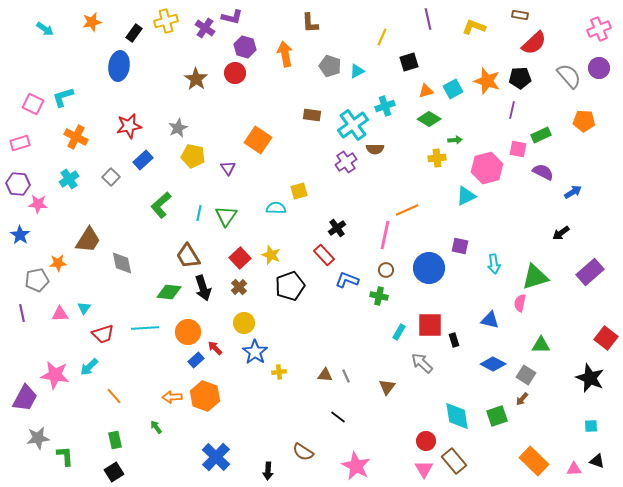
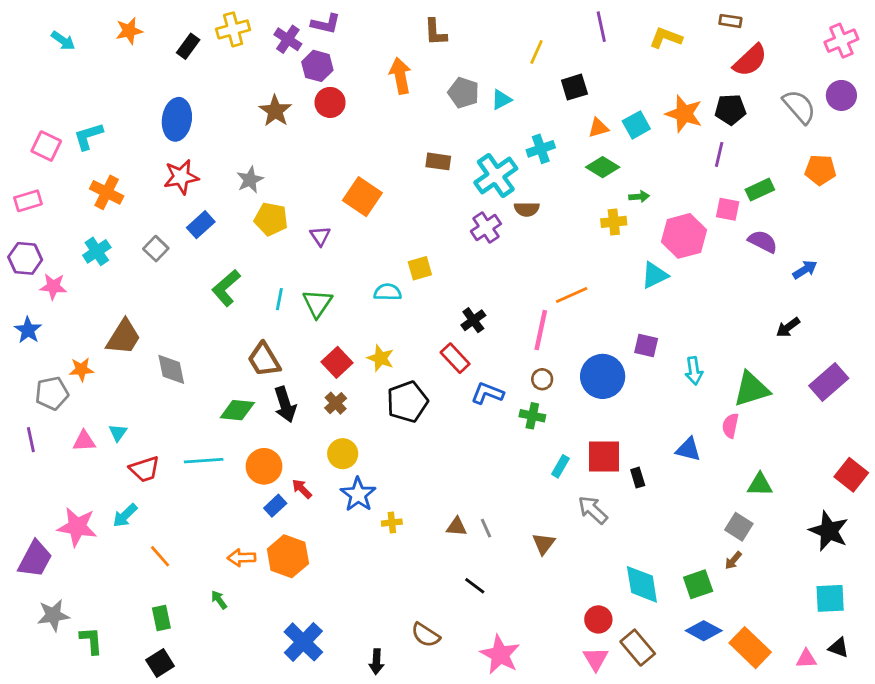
purple hexagon: (245, 47) -> (317, 66), moved
blue ellipse: (119, 66) -> (177, 119), moved
blue diamond: (493, 364) -> (704, 631), moved
cyan square: (591, 426) -> (830, 598), size x1.6

